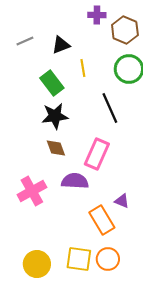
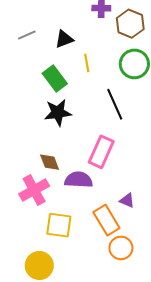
brown diamond: (56, 148) -> (50, 162), moved
yellow square: (79, 259) -> (59, 225), moved
orange circle: (108, 259) -> (121, 248), moved

